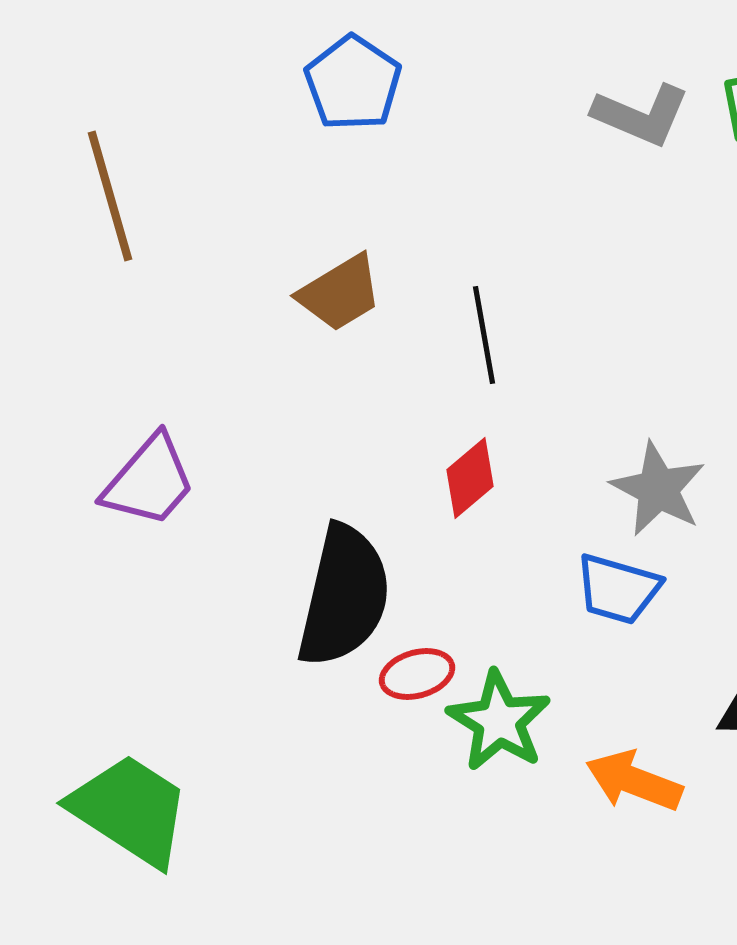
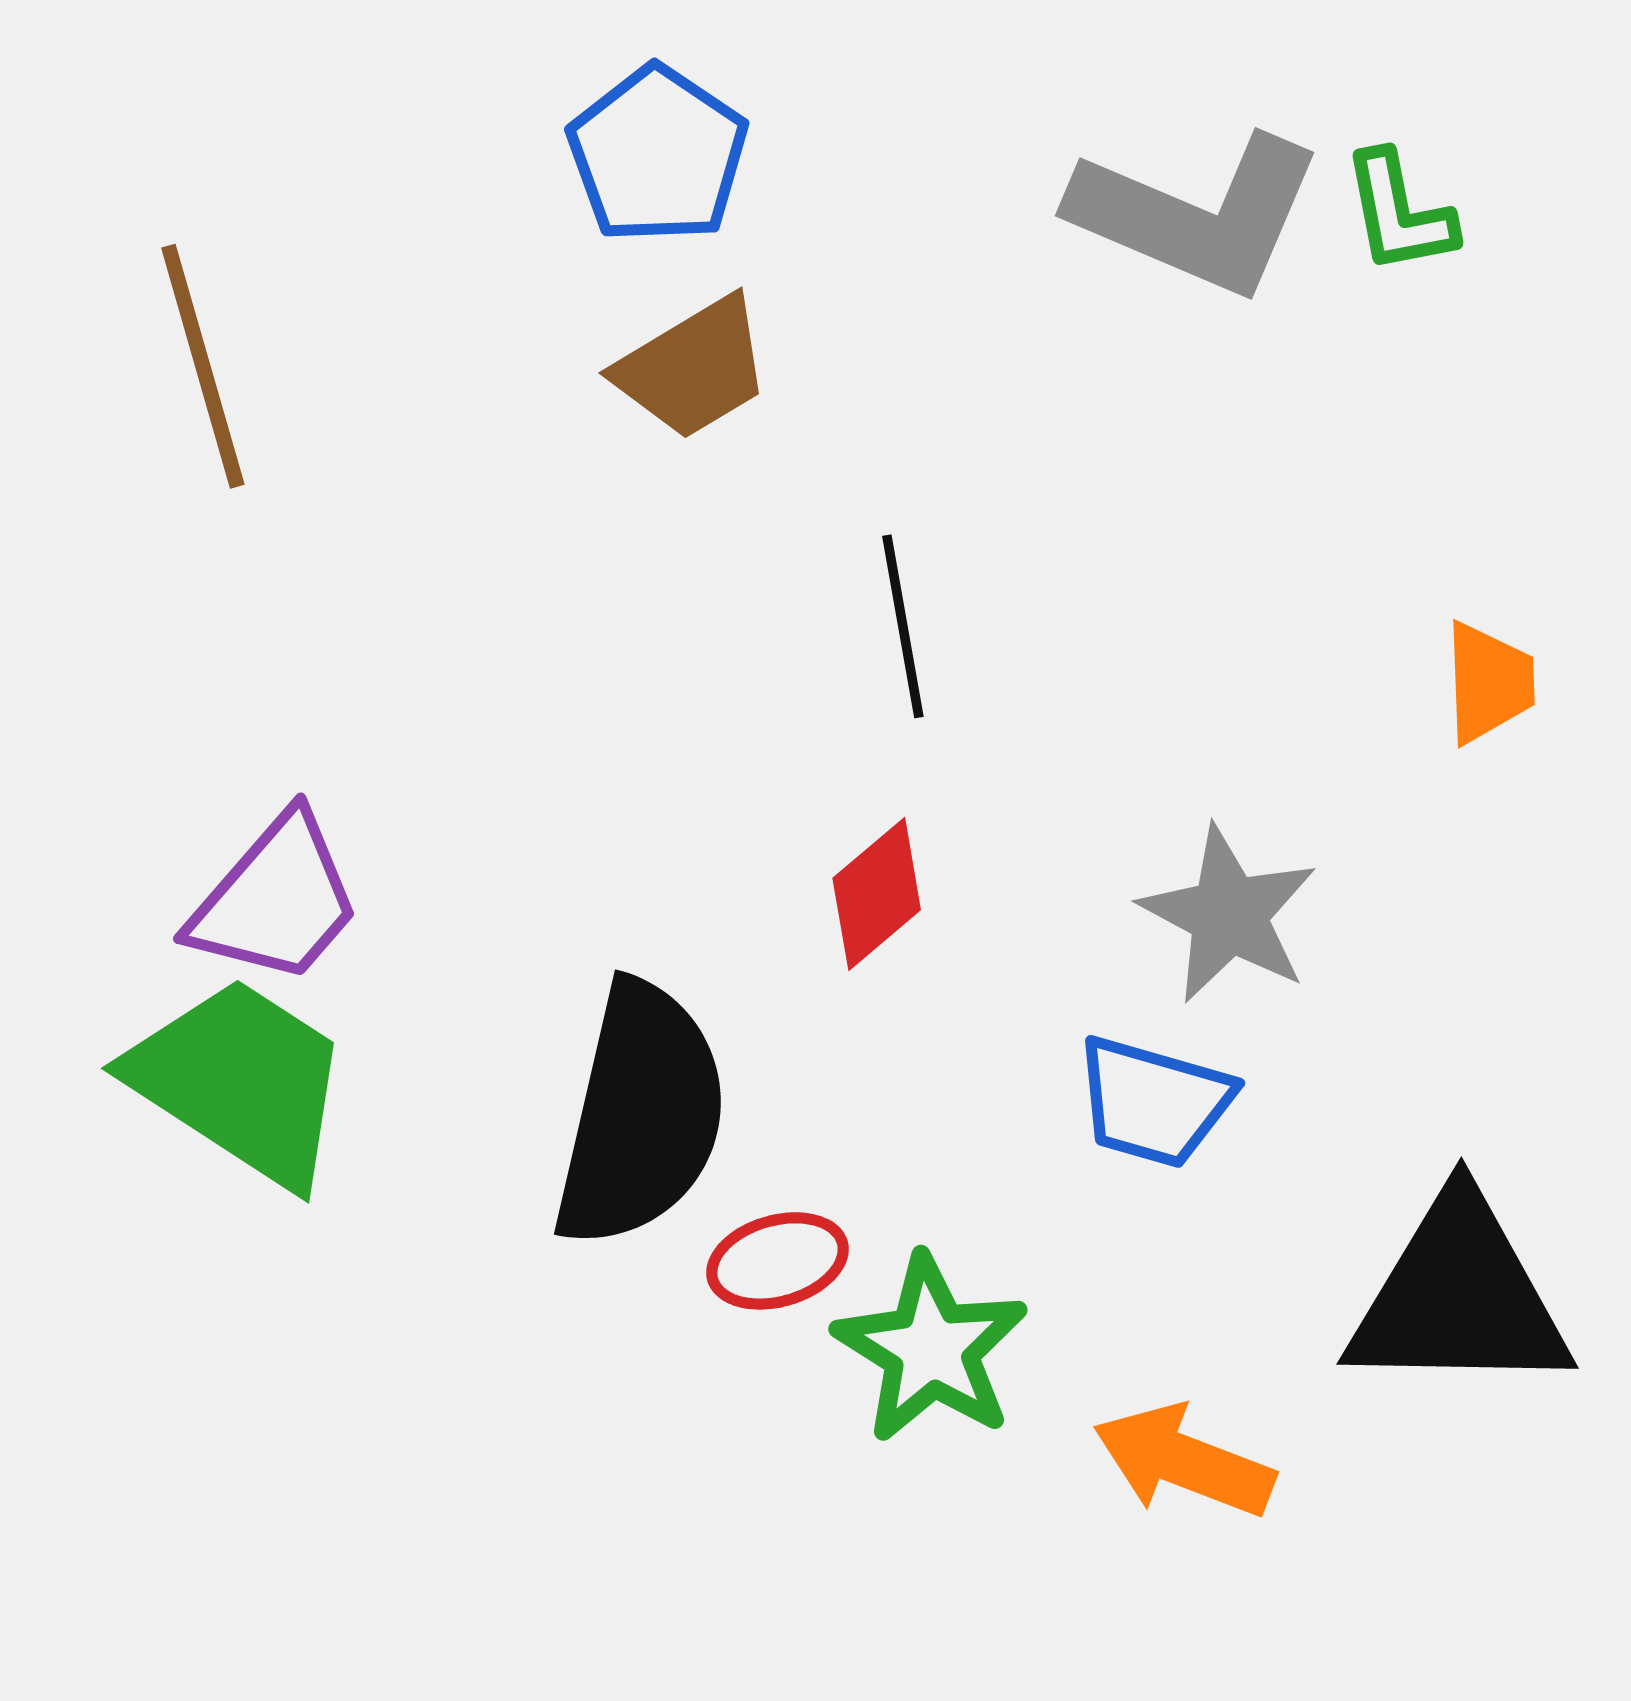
gray L-shape: (641, 115) -> (1197, 215), size x1.4
brown trapezoid: (340, 293) -> (693, 368), moved
green trapezoid: (130, 810) -> (240, 1081), moved

